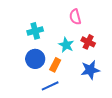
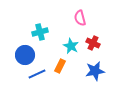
blue circle: (35, 59) -> (25, 55), moved
blue line: (50, 86) -> (37, 74), moved

